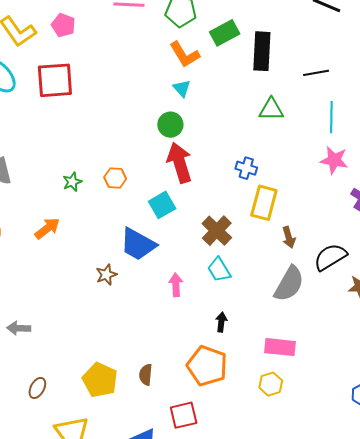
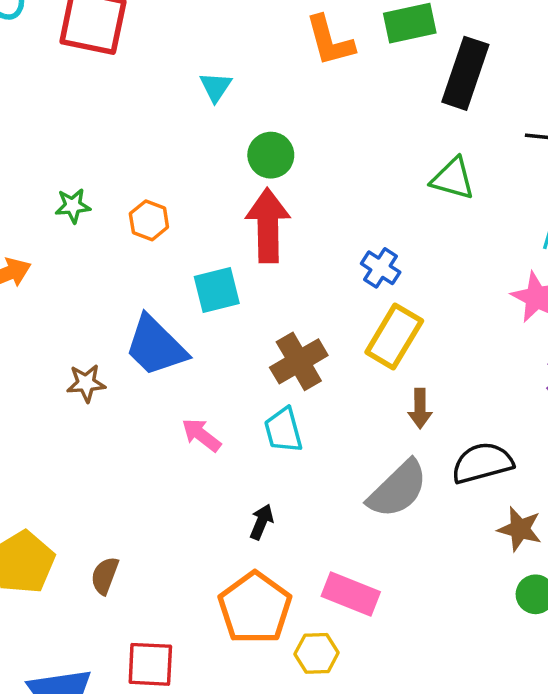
cyan triangle: (182, 88) -> (216, 87), moved
pink arrow: (176, 285) -> (201, 435), turned -65
orange pentagon: (207, 366) -> (255, 608), moved

